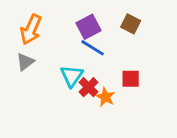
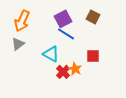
cyan triangle: (72, 76) -> (51, 54), turned -36
red cross: (88, 87) -> (63, 72), moved

